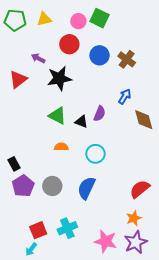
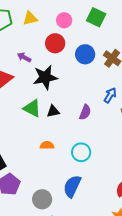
green square: (100, 18) -> (96, 17), moved
green triangle: (57, 116) -> (32, 108), moved
black triangle: (81, 122) -> (53, 111), moved, turned -32
gray circle: (52, 186) -> (42, 199), moved

